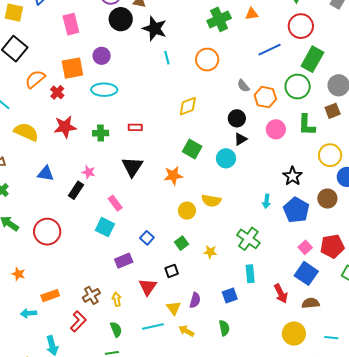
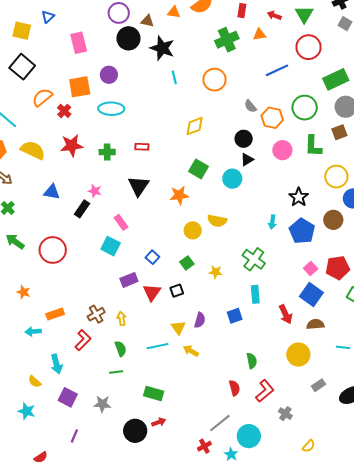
green rectangle: (312, 59) -> (336, 79), moved, turned 35
red triangle: (148, 287) -> (152, 292), moved
green semicircle: (224, 328) -> (252, 361), moved
cyan line: (331, 338) -> (343, 347), moved

